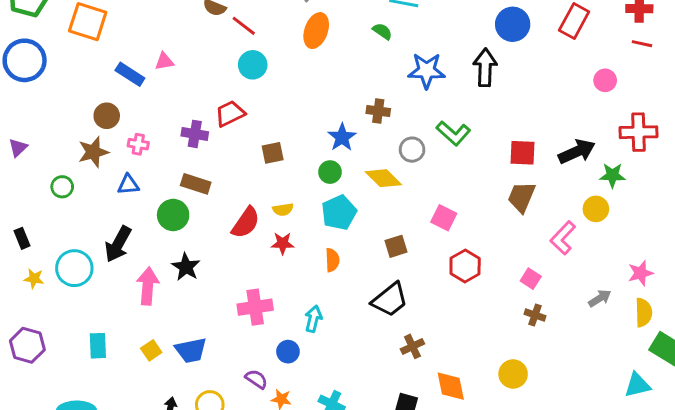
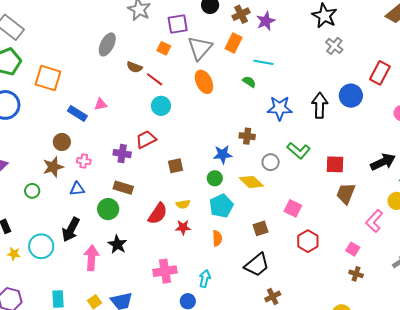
blue circle: (513, 24) -> (351, 96), moved
orange ellipse: (316, 31) -> (204, 82), turned -45
blue star: (342, 137) -> (223, 154), turned 30
red square: (523, 153) -> (335, 164), moved

